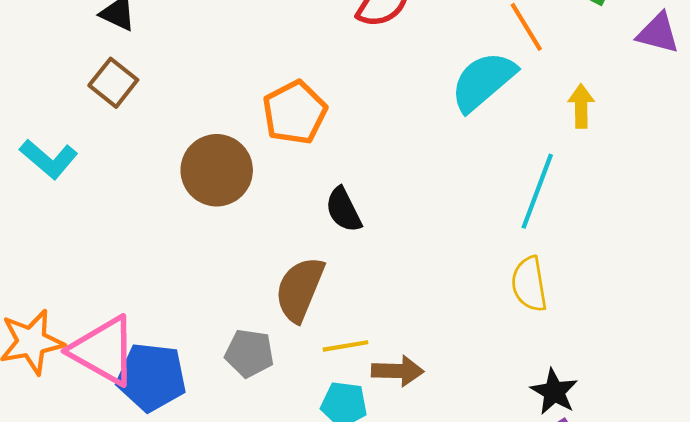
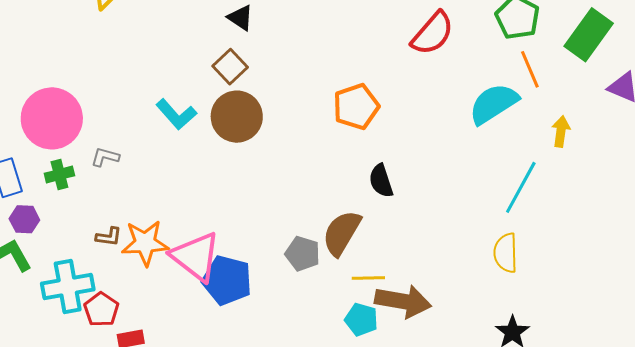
brown circle: (217, 170) -> (237, 117), moved
gray pentagon: (249, 353) -> (303, 254), moved
brown arrow: (398, 371) -> (403, 301), size x1.5

